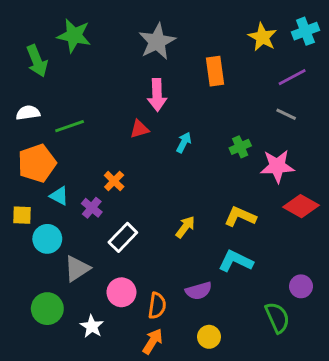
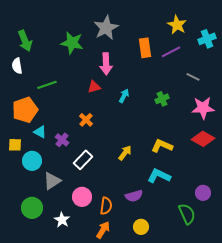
cyan cross: (305, 31) -> (207, 39), moved
green star: (74, 36) -> (72, 43), moved
purple line: (292, 77) -> (171, 52), moved
white semicircle: (28, 113) -> (17, 66), moved, turned -91
pink star: (277, 166) -> (203, 108), moved
orange cross: (114, 181) -> (86, 120), moved

